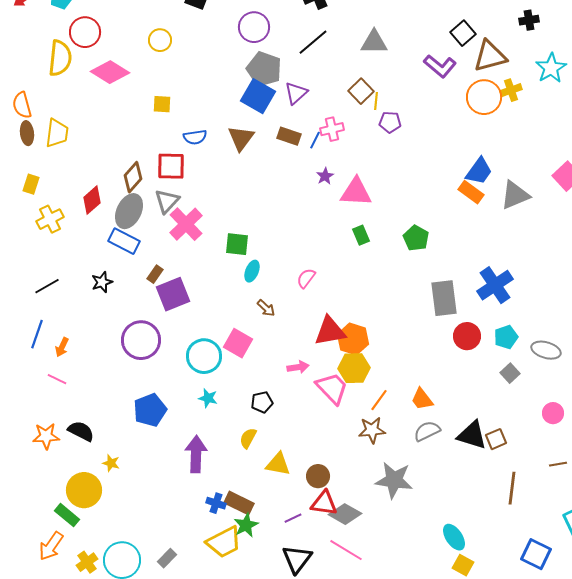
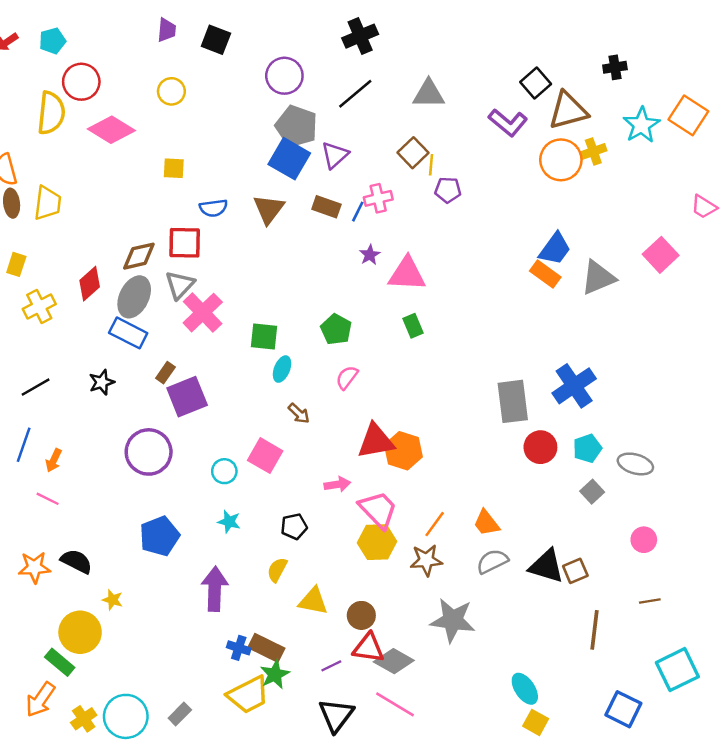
brown diamond: (133, 177) -> (139, 256), turned 36
green pentagon: (416, 238) -> (336, 329), moved
cyan circle: (204, 356) -> (224, 471), size x0.6
yellow hexagon: (354, 368) -> (377, 542), moved

